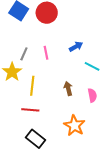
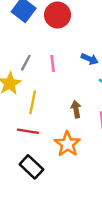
blue arrow: (76, 46) -> (90, 59), turned 48
orange star: (74, 125) -> (67, 144), moved

